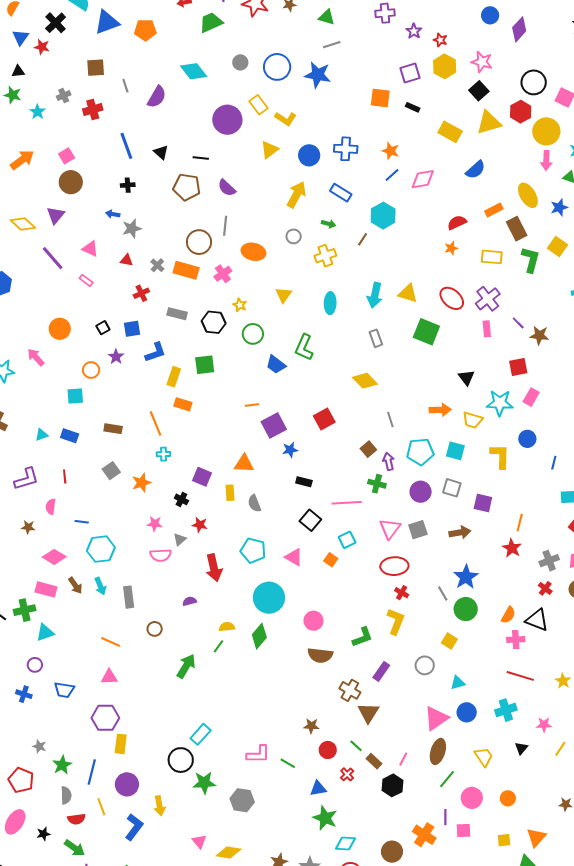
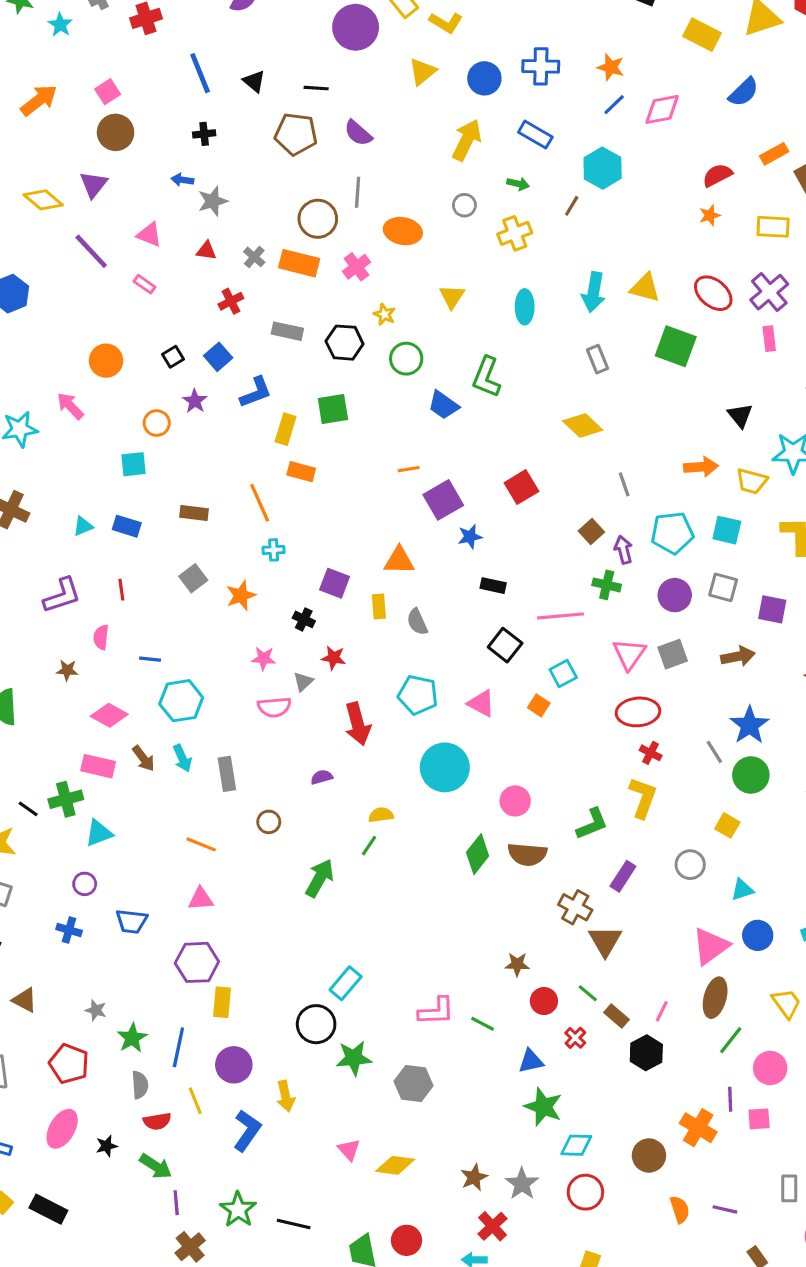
blue square: (132, 329) -> (218, 357), turned -30
green diamond: (259, 636) -> (478, 854), moved

